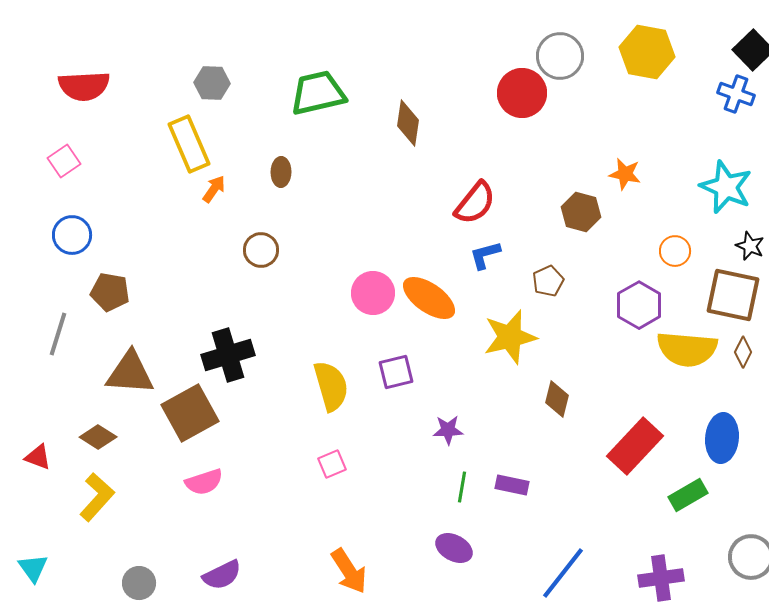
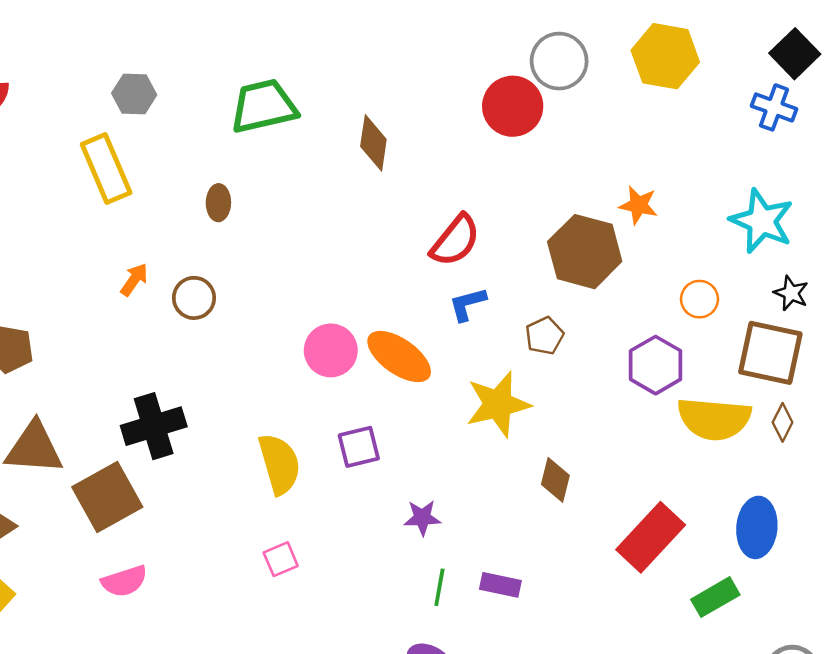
orange arrow: (214, 189) -> (134, 280), moved
brown hexagon: (581, 212) -> (585, 252), size x1.5

